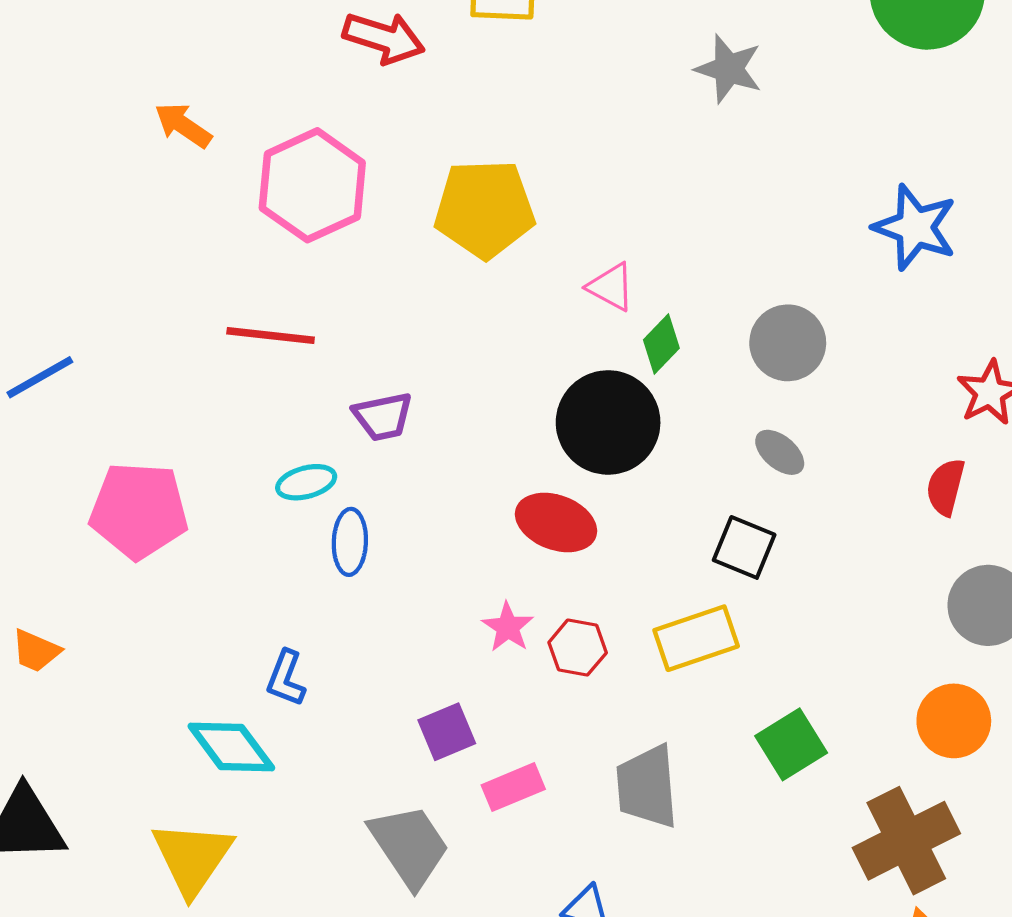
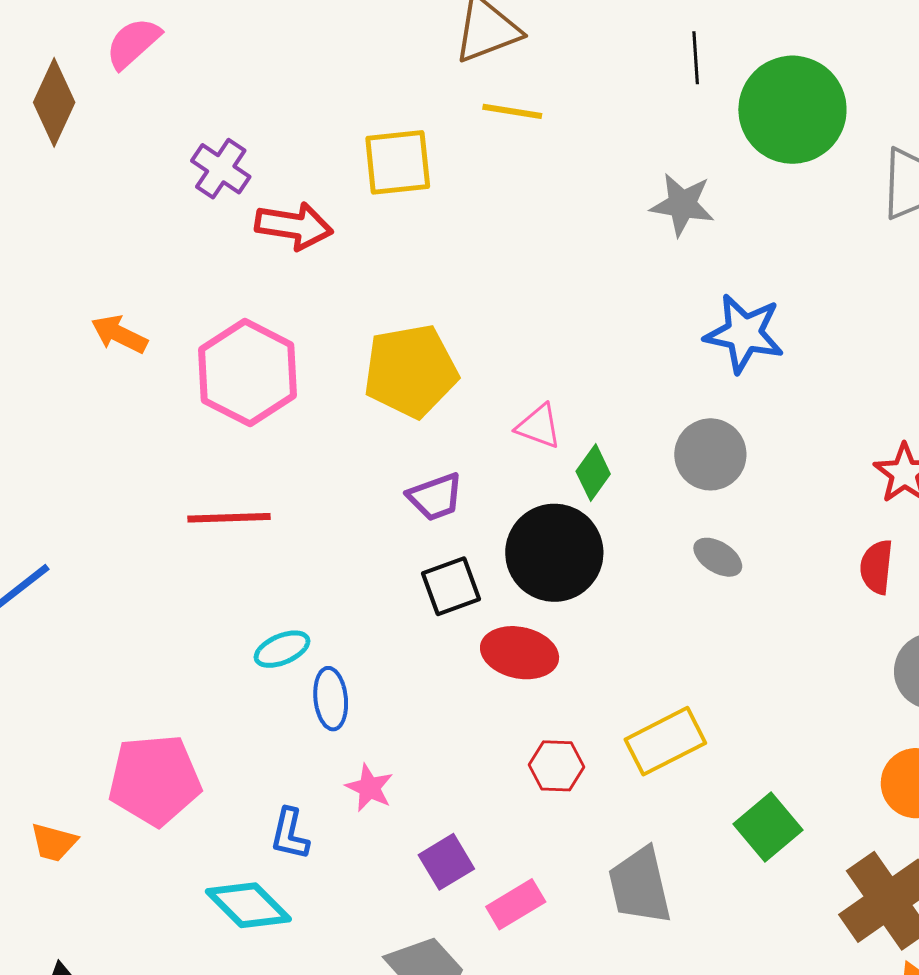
gray star: (729, 69) -> (682, 205), moved
blue star: (915, 227) -> (744, 334), moved
purple trapezoid: (383, 417) -> (435, 497), moved
pink pentagon: (139, 511) -> (155, 780), moved
black square: (744, 547) -> (451, 586), moved, turned -34
pink star: (508, 627) -> (369, 788), moved

